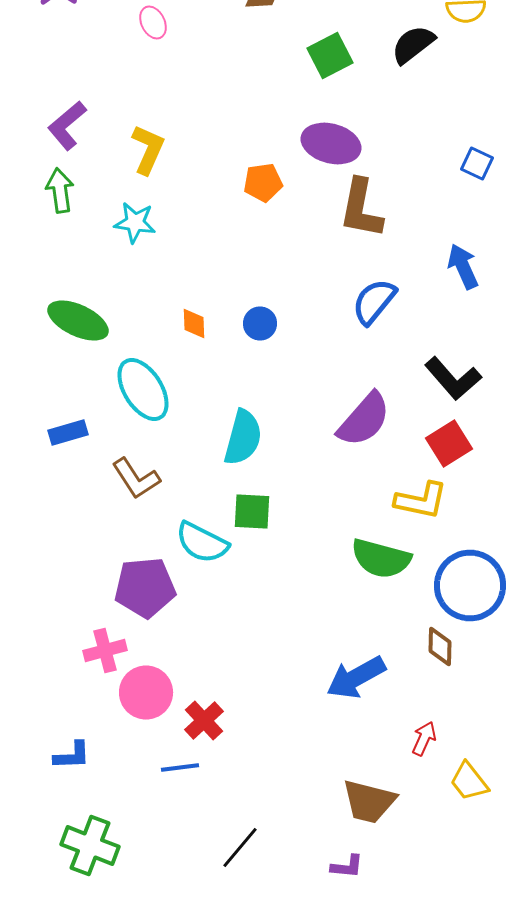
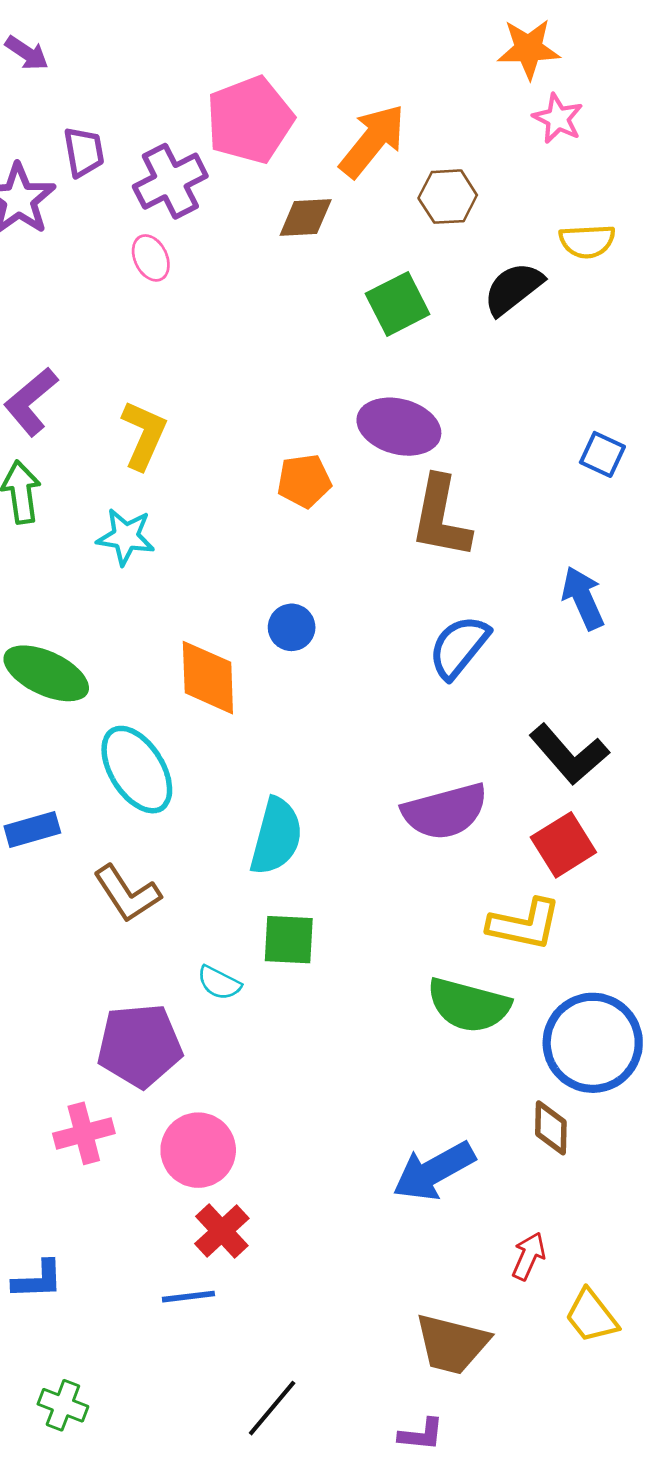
orange diamond: (194, 324) -> (208, 678), size x1.8
blue circle: (260, 324) -> (292, 627), moved
purple semicircle: (364, 420) -> (445, 811), turned 34
cyan semicircle: (202, 542) -> (219, 983), size x0.6
pink circle: (146, 692) -> (198, 1150), moved
green cross: (90, 846) -> (63, 1405), size x0.6

